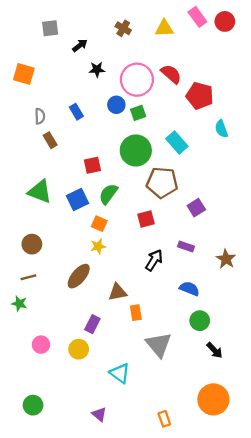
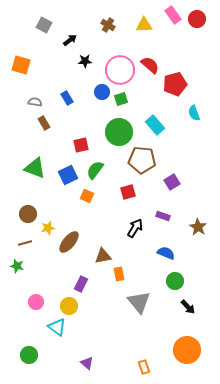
gray square: (50, 28) -> (44, 25), turned 35
red pentagon: (200, 96) -> (175, 84), turned -30
gray semicircle: (40, 116) -> (35, 102), turned -80
yellow star: (98, 246) -> (48, 228), moved
cyan triangle: (120, 373) -> (57, 327), moved

